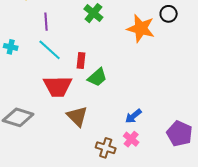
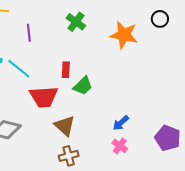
black circle: (169, 14) -> (160, 19), moved
cyan line: (50, 50) -> (19, 69), moved
brown cross: (106, 148) -> (69, 156), moved, turned -30

